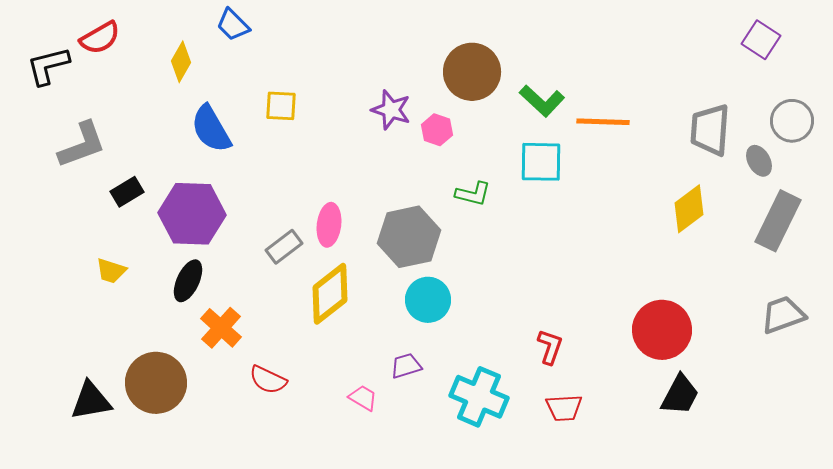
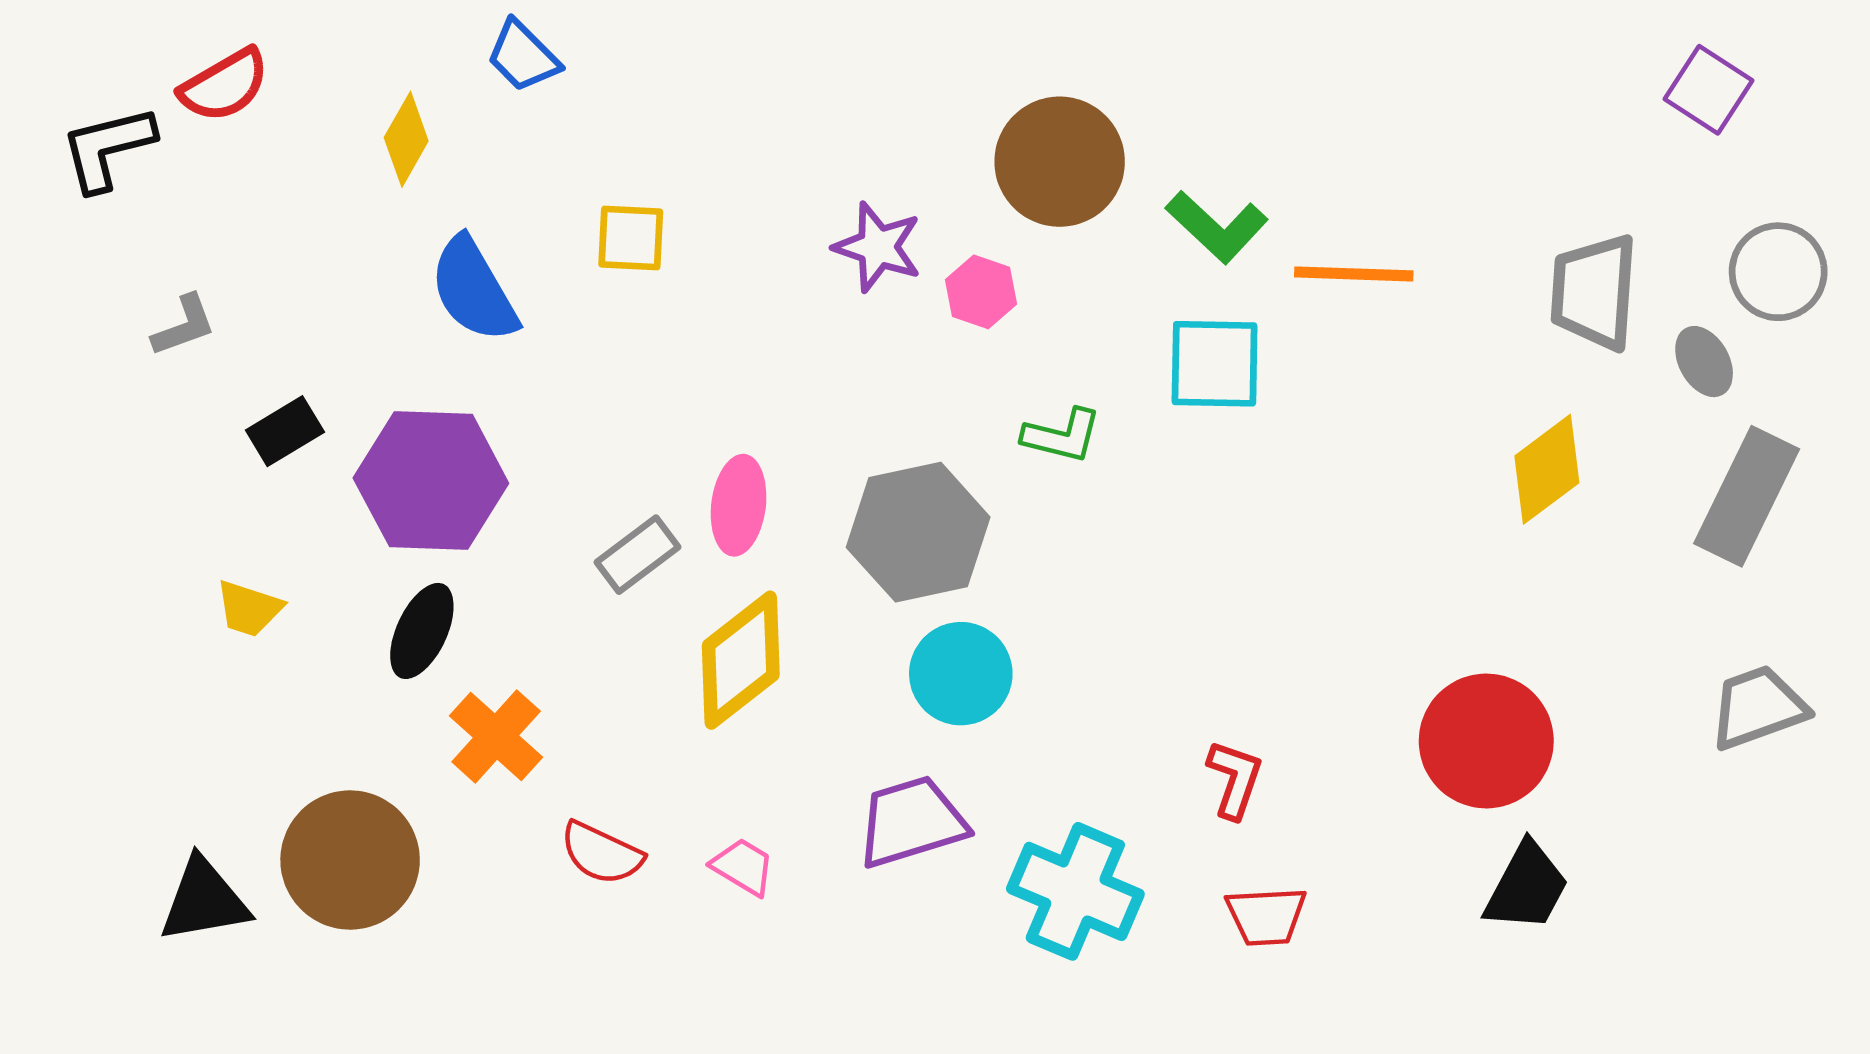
gray L-shape: (82, 145) -> (184, 326), size x0.6
purple trapezoid: (406, 366) -> (911, 822), size x1.6
pink trapezoid: (363, 398) -> (743, 867), moved

